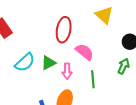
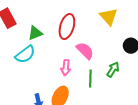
green triangle: (48, 63) -> (35, 33), moved
green arrow: (123, 66) -> (113, 69), moved

